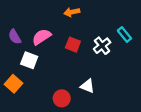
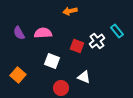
pink semicircle: (42, 37) -> (43, 33), turned 30
red square: (73, 45) -> (77, 46), moved
white square: (29, 60) -> (52, 61), moved

